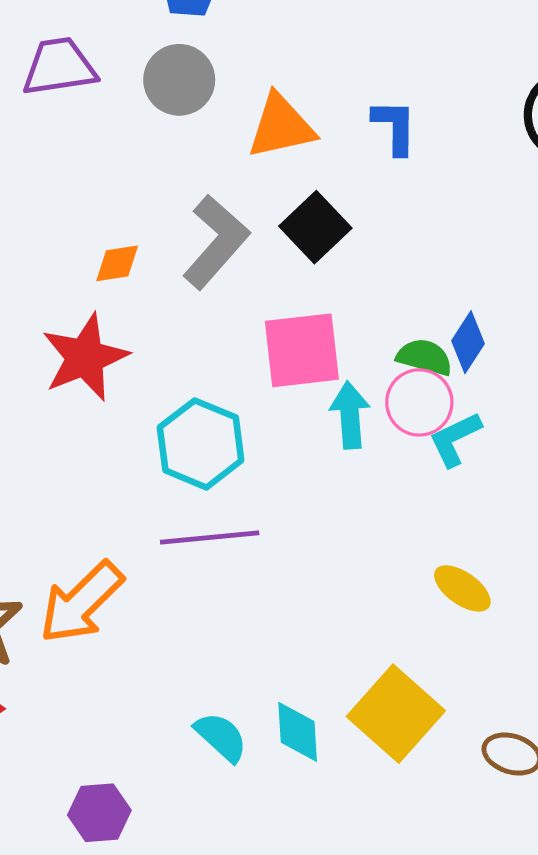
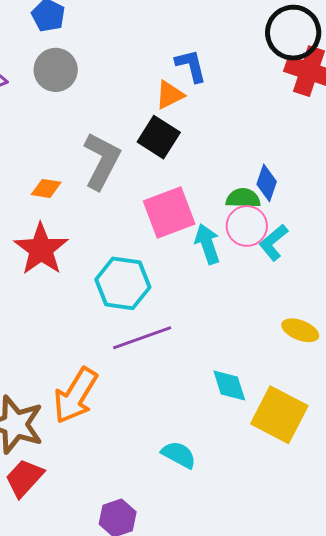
orange triangle: (281, 126) -> (170, 95), moved, size x0.7
orange diamond: (117, 263) -> (46, 188), turned 32
cyan diamond: (298, 732) -> (229, 385), moved

